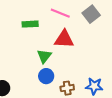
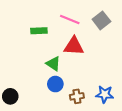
green triangle: (44, 56) -> (53, 64), turned -35

